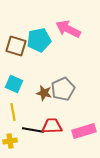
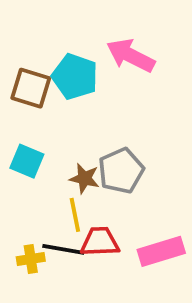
cyan pentagon: (39, 40) -> (75, 77), turned 30
yellow line: (13, 112) -> (75, 215), moved
yellow cross: (10, 141) -> (31, 259), moved

